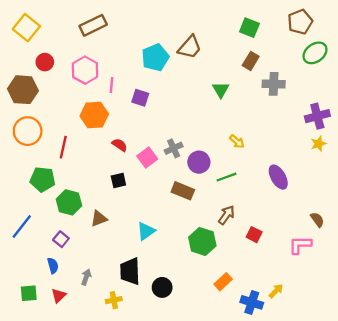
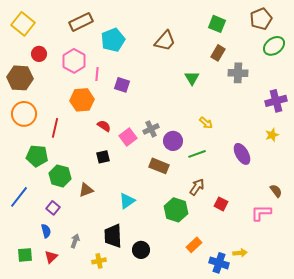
cyan pentagon: (155, 57) -> (113, 40), moved
yellow star: (318, 144) -> (272, 135), moved
yellow arrow: (276, 291) -> (240, 253), turned 40

